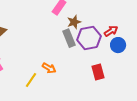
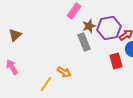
purple hexagon: (89, 38) -> (109, 28), moved
red rectangle: (98, 72) -> (116, 61), moved

